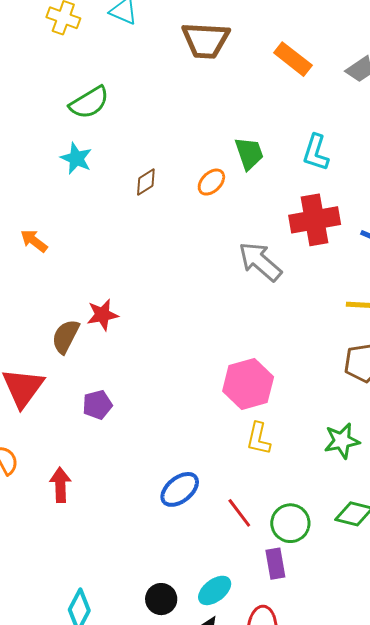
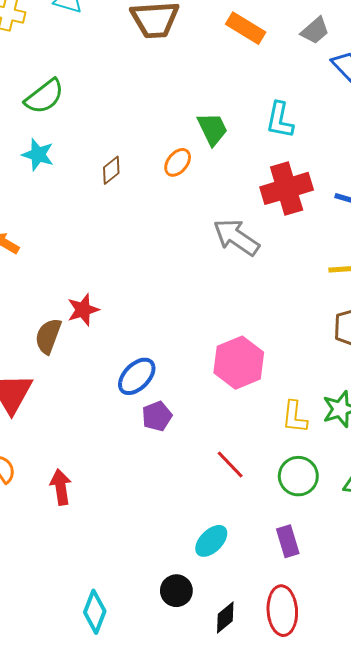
purple pentagon: (97, 405) -> (157, 416), moved
yellow L-shape: (258, 439) -> (295, 417), moved
blue ellipse: (180, 489) -> (137, 376), moved
red line: (239, 513) -> (230, 465), moved
green circle: (290, 523) -> (298, 476), moved
cyan ellipse: (215, 590) -> (211, 541), moved

